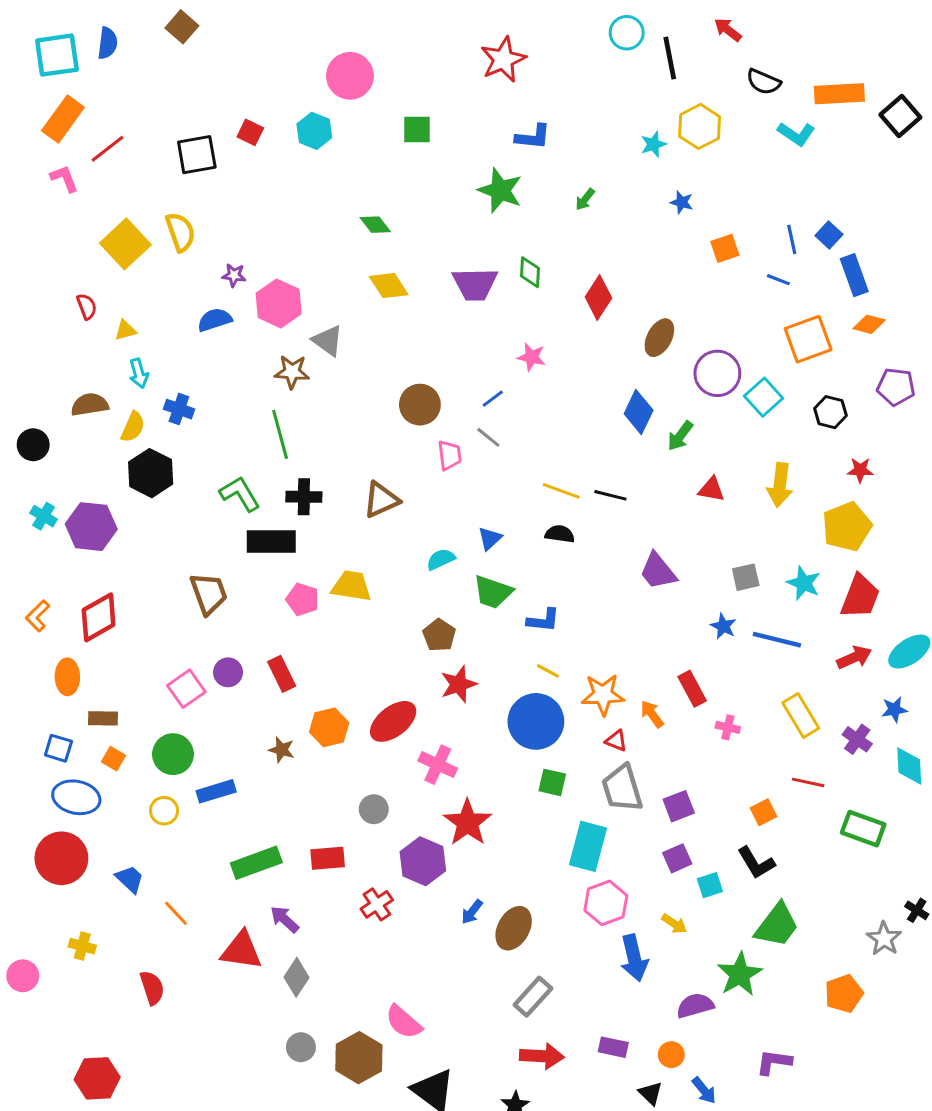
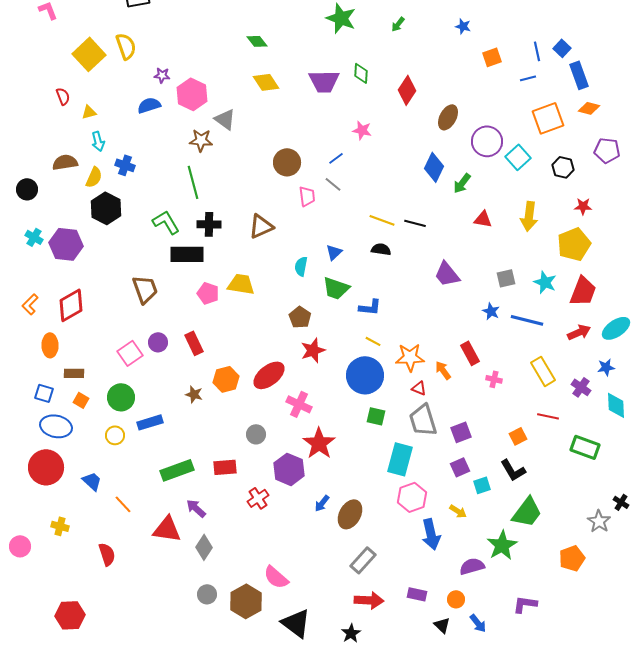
blue line: (778, 280) -> (528, 78), turned -35
cyan semicircle: (441, 559) -> (301, 266), turned -54

